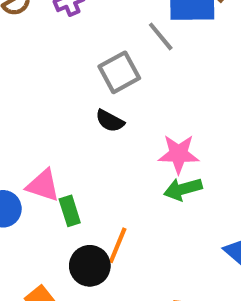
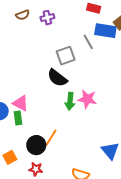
black semicircle: (110, 121) -> (57, 78), size x1.5
green arrow: (183, 189) -> (70, 101), moved, turned -78
green rectangle: (70, 211) -> (18, 118), moved

